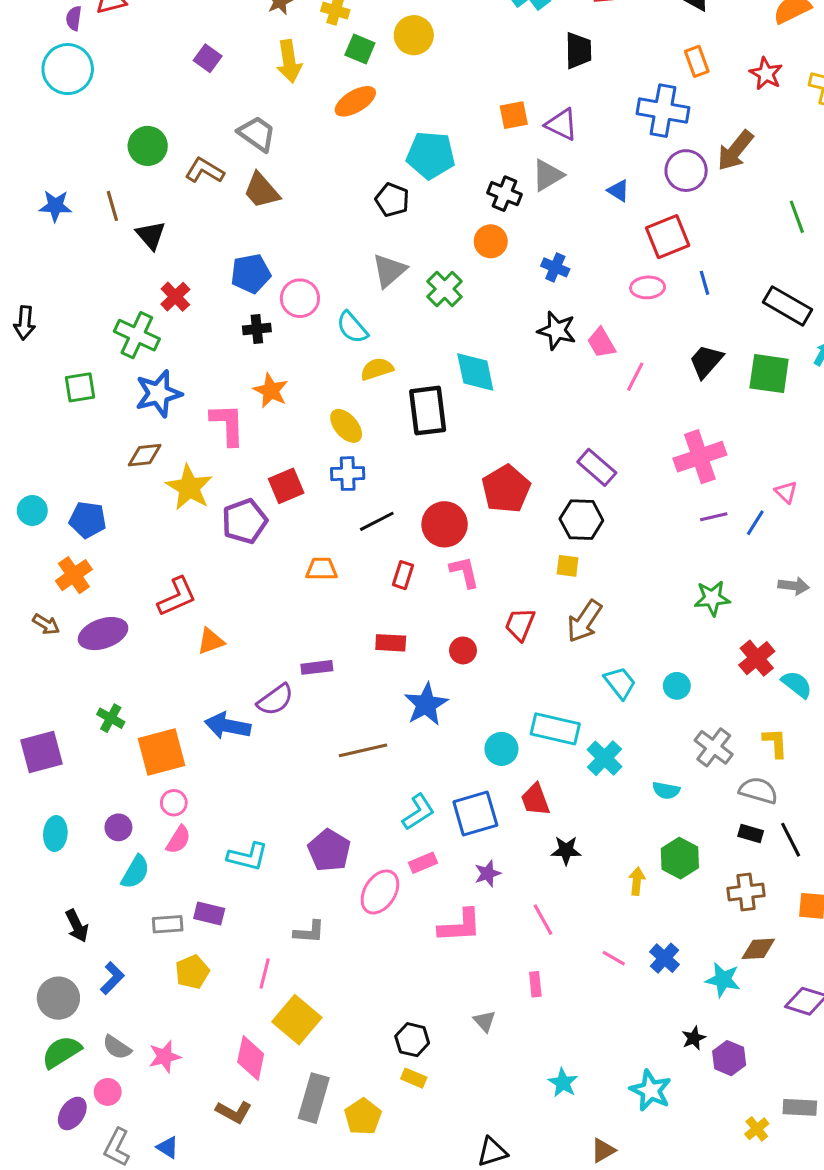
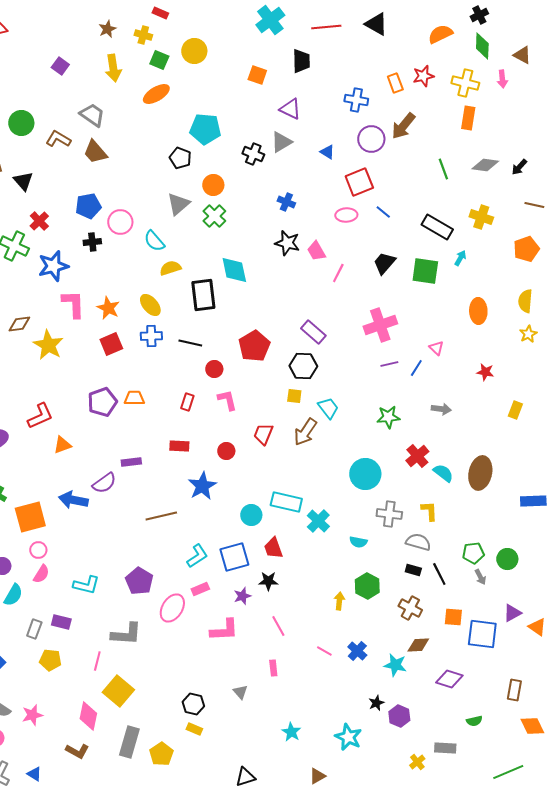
orange rectangle: (697, 61) -> (395, 83), moved
red star: (766, 74) -> (423, 76), turned 30
blue cross: (663, 111) -> (356, 100), size x0.7
orange square: (514, 115) -> (257, 75), moved, turned 30
orange circle: (491, 241) -> (213, 185), moved
blue line: (704, 283) -> (383, 212), turned -35
orange star: (271, 391) -> (108, 308), moved
blue star: (158, 394) -> (53, 266), moved
purple pentagon: (245, 521) -> (102, 402), moved
black line: (377, 521) -> (190, 343), moved, turned 40
red circle: (445, 524) -> (214, 369), size x0.6
cyan trapezoid: (620, 683) -> (328, 408), moved
cyan circle: (677, 686) -> (365, 474), size x1.8
gray cross: (714, 747) -> (389, 514), turned -30
black star: (566, 850) -> (268, 581), moved
brown cross: (746, 892) -> (410, 608), turned 35
gray rectangle: (168, 924) -> (34, 629), turned -66
gray L-shape: (309, 932) -> (126, 634), size x1.5
yellow pentagon: (192, 972) -> (50, 660), turned 30

